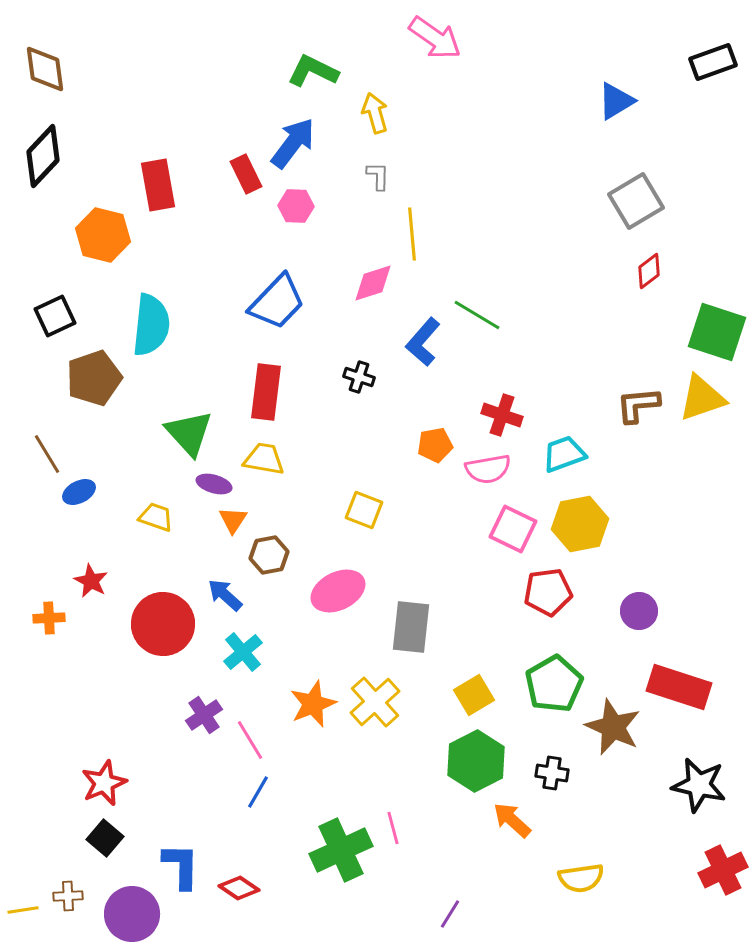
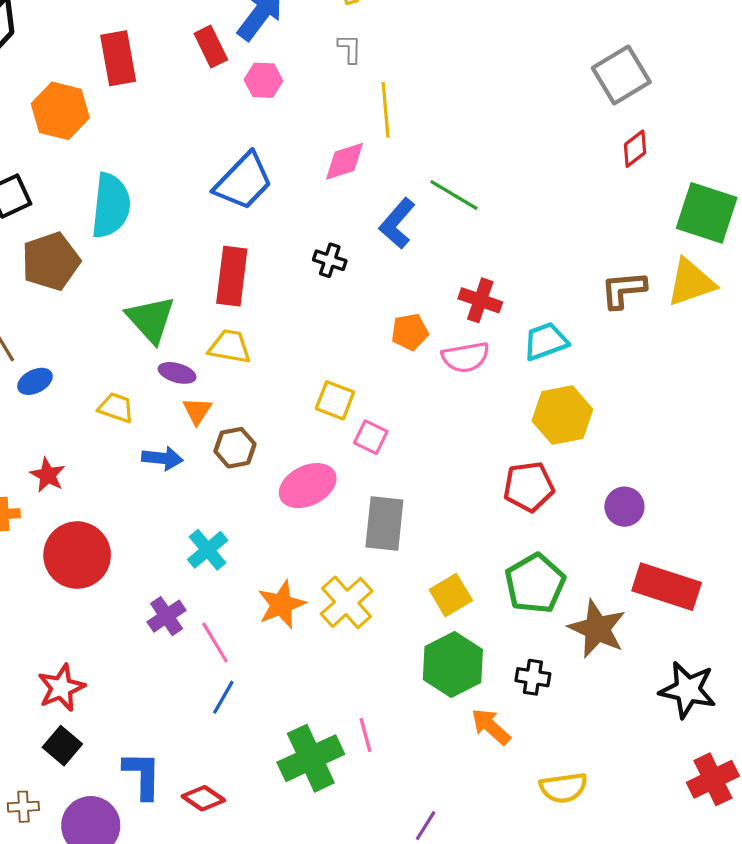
pink square: (513, 529) -> (371, 437), moved, size x0.7
blue arrow: (225, 595) -> (162, 458), moved, turned 144
red circle: (163, 624) -> (77, 555), moved

